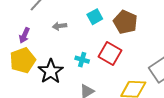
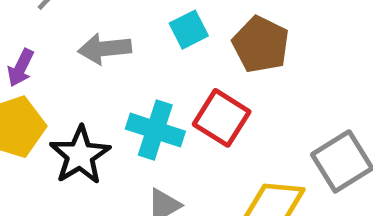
gray arrow: (60, 26) -> (105, 49), size x1.5
cyan cross: (82, 60) -> (155, 130), size x1.6

